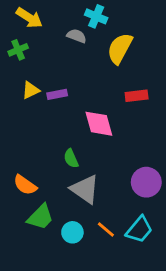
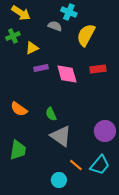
yellow triangle: (31, 90) -> (32, 48), moved
pink diamond: (99, 124) -> (67, 74), moved
orange semicircle: (25, 185) -> (19, 109), moved
green trapezoid: (40, 217) -> (18, 150), moved, turned -35
cyan circle: (72, 232) -> (59, 180), moved

